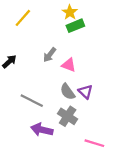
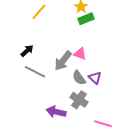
gray arrow: (50, 55) -> (63, 61), moved, size x1.5
gray line: (32, 101) -> (35, 72), moved

